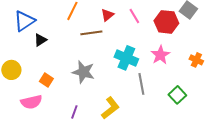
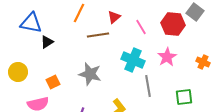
pink line: (134, 16) -> (141, 27), moved
blue triangle: (24, 21) -> (31, 23), turned 45
orange square: (46, 80) -> (53, 82), turned 32
green square: (177, 95) -> (184, 97), turned 36

